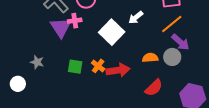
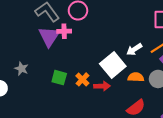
white arrow: (136, 17) -> (134, 49), moved
white square: (112, 32) -> (113, 65), moved
red arrow: (118, 70) -> (102, 86), size x0.7

